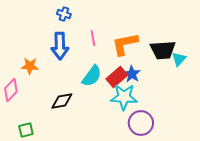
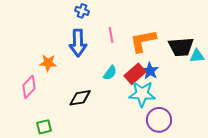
cyan triangle: (179, 59) -> (197, 56), turned 42
cyan semicircle: (92, 76) -> (110, 73), size x0.7

